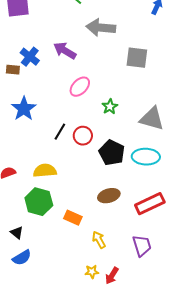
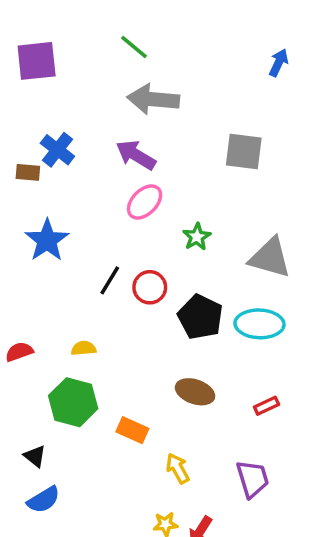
gray arrow: (101, 28) -> (153, 99), moved
purple arrow: (65, 51) -> (136, 155), moved
yellow semicircle: (45, 171) -> (84, 348), size x0.6
brown ellipse: (109, 196) -> (195, 392), turned 35
red rectangle: (150, 204) -> (266, 406), size x0.5

